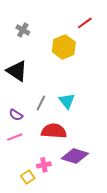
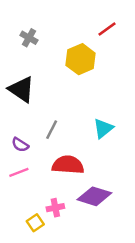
cyan triangle: (67, 101) -> (103, 128), moved, turned 30

